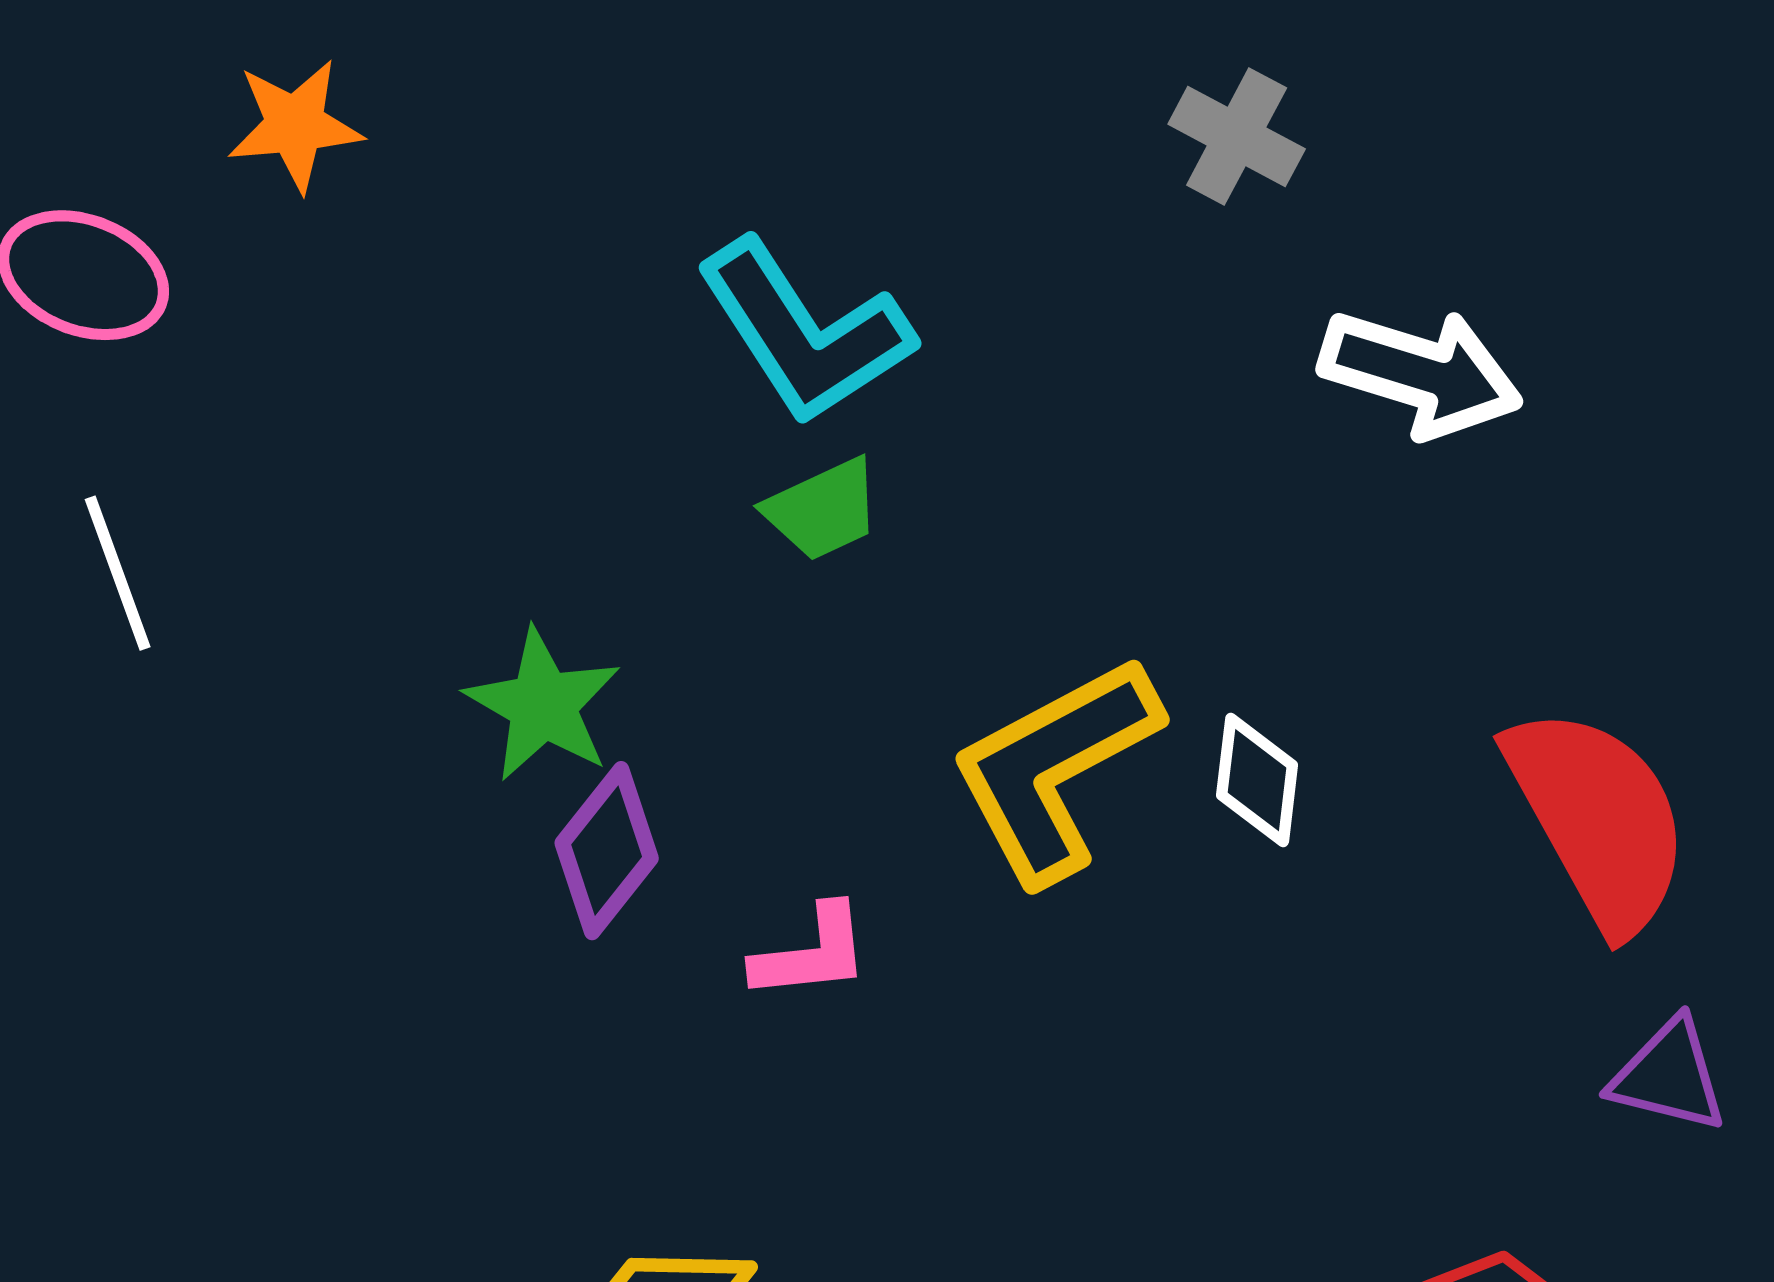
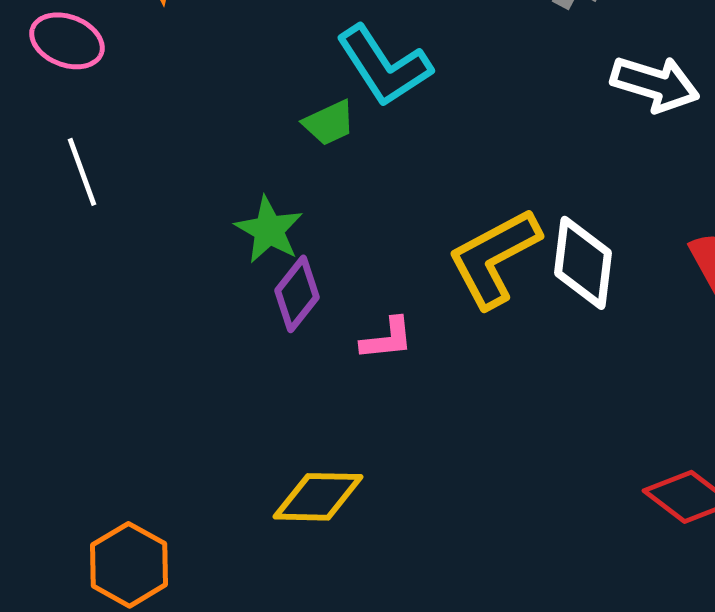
green trapezoid: (823, 509) -> (329, 123), moved
white diamond: (1257, 780) -> (583, 263), size x1.6

